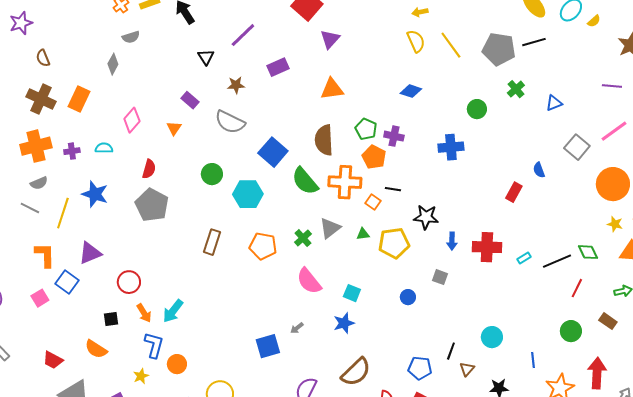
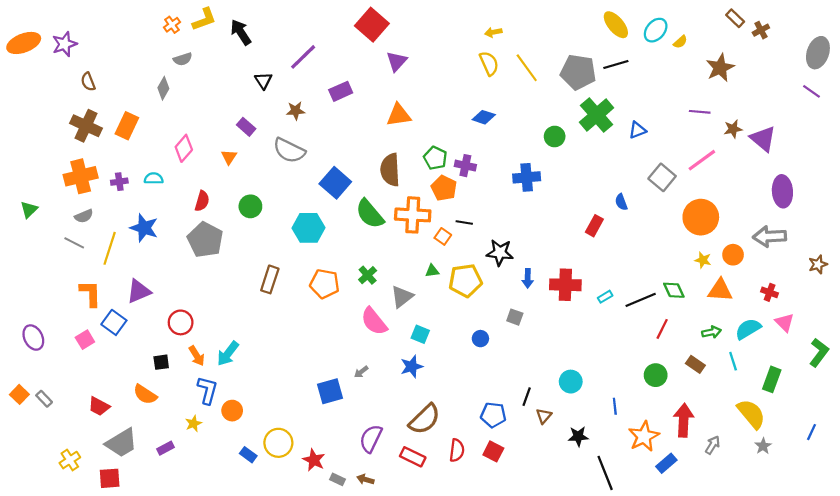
green cross: (516, 89) -> (597, 115), size x1.8
green circle: (212, 174) -> (250, 206), moved
gray triangle: (330, 228) -> (402, 297), moved

